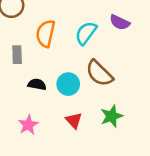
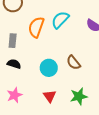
cyan semicircle: (86, 33) -> (60, 20), moved
brown semicircle: (99, 73) -> (73, 63), size x0.7
black semicircle: (37, 84) -> (14, 64), moved

